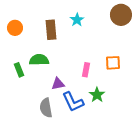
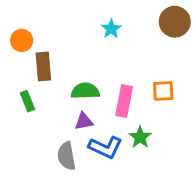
brown rectangle: (51, 30) -> (43, 66), moved
green semicircle: (39, 60) -> (85, 91), moved
pink rectangle: (86, 70) -> (124, 101), size x1.5
blue L-shape: (73, 102) -> (105, 147), turned -40

